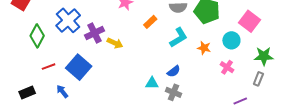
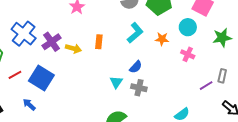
orange rectangle: (150, 22) -> (99, 42), moved, turned -32
red line: (49, 67) -> (15, 75), moved
gray rectangle: (258, 79) -> (222, 76), moved
cyan triangle: (152, 83) -> (116, 82), turned -48

